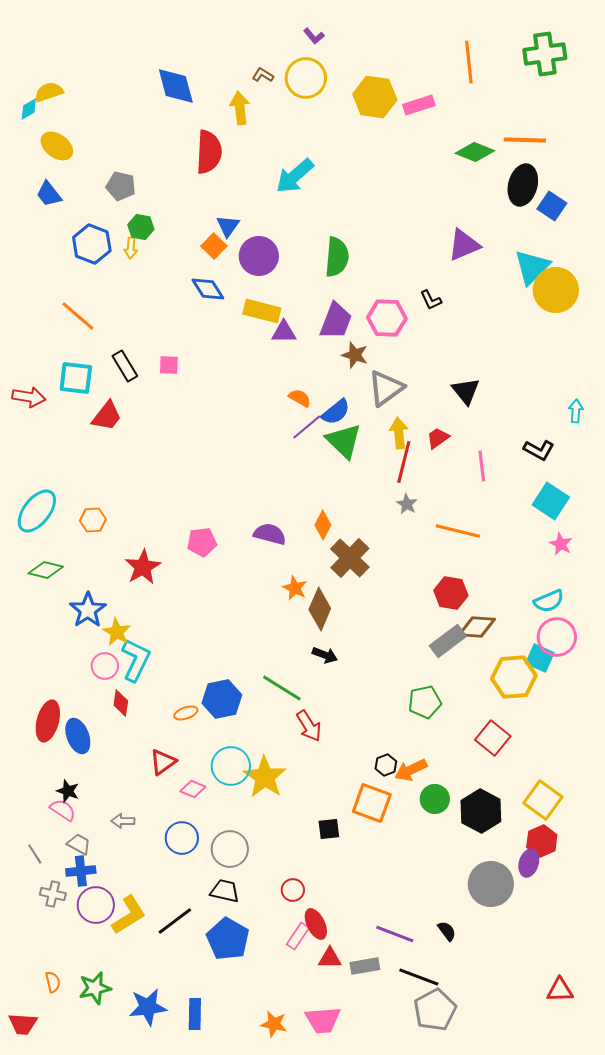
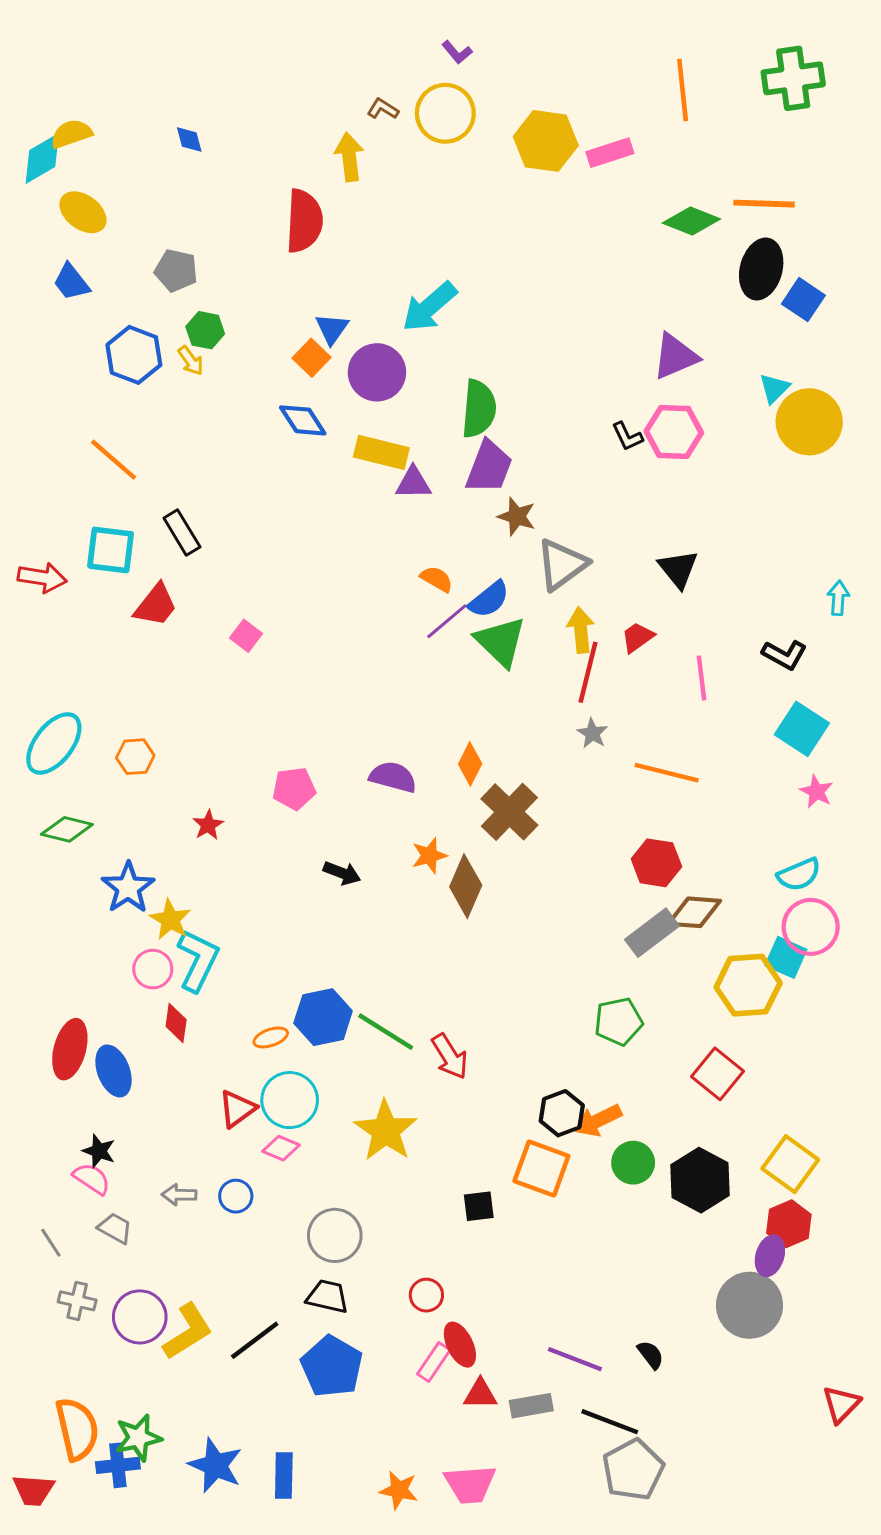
blue diamond: (176, 86) -> (189, 139), moved, size x0.5
cyan diamond: (29, 109) -> (42, 158), size x1.6
cyan arrow: (295, 176) -> (429, 307), moved
yellow arrow: (131, 248) -> (191, 361), turned -40
green semicircle: (337, 257) -> (479, 409), moved
cyan triangle: (532, 267) -> (774, 388), size x0.6
pink hexagon: (387, 318) -> (674, 432), moved
pink square: (169, 365) -> (246, 636), moved, turned 35
red star: (143, 567) -> (208, 825), size x0.6
orange star: (295, 588) -> (429, 856), turned 30
black arrow: (325, 655) -> (342, 873), moved
green line: (282, 688) -> (386, 1032), moved
black hexagon: (386, 765) -> (562, 1113), size x1.4
cyan circle: (231, 766) -> (290, 1100), moved
blue circle: (182, 838) -> (236, 1196), moved, size x0.7
blue cross: (81, 871) -> (118, 1465), moved
gray circle: (491, 884) -> (750, 1305), moved
orange semicircle: (53, 982) -> (77, 1429), size x2.0
red triangle: (560, 990) -> (841, 1404), moved, turned -44
blue star: (148, 1007) -> (215, 1465), turned 30

